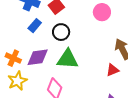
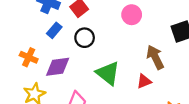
orange cross: (13, 58) -> (29, 57), moved
green triangle: (68, 59) -> (108, 73), moved, turned 35

